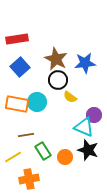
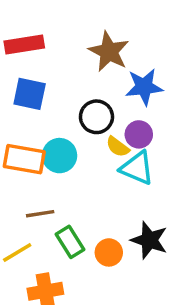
brown star: (56, 59) -> (109, 52), moved
blue square: (20, 67) -> (30, 94), turned -36
purple circle: (94, 115) -> (139, 134), moved
cyan triangle: (84, 127) -> (137, 168), moved

